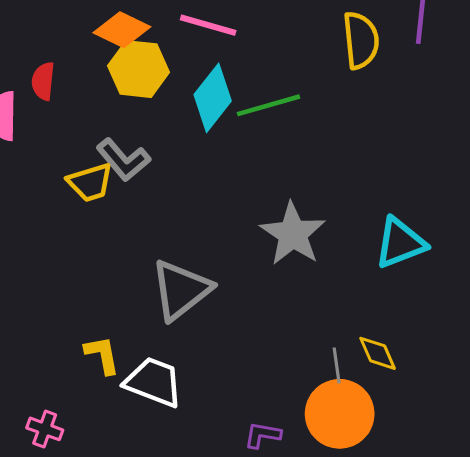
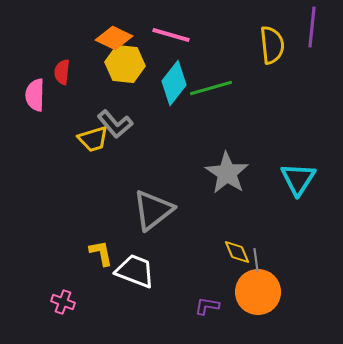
cyan triangle: (400, 243) -> (298, 179), turned -36
yellow diamond: (377, 353) -> (237, 252), moved

